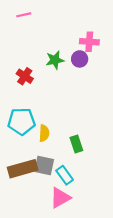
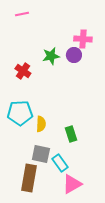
brown rectangle: (23, 169) -> (29, 178), moved, turned -64
pink triangle: (60, 198) -> (72, 184), moved

